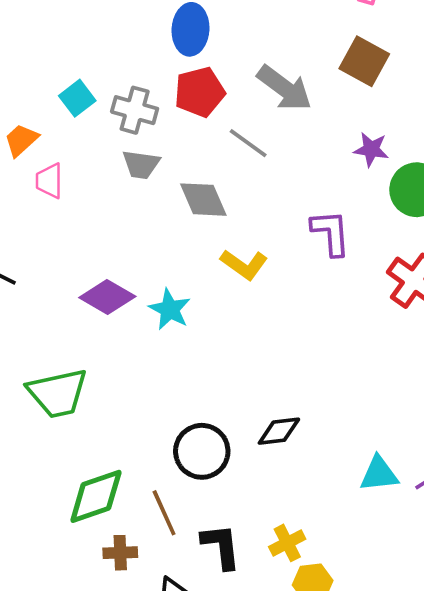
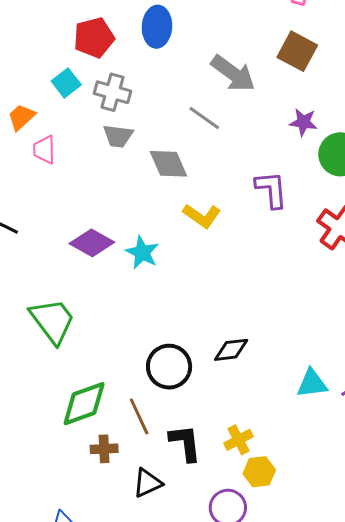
red pentagon: (200, 92) -> (94, 38), moved
green trapezoid: (58, 393) -> (53, 321), turned -114

